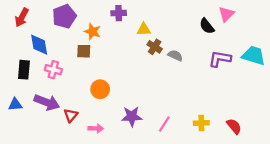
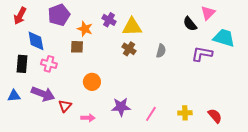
purple cross: (119, 13) -> (109, 20), moved, turned 32
yellow triangle: (144, 29) -> (132, 27), size x1.5
brown cross: (155, 47) -> (129, 49), moved
gray semicircle: (175, 56) -> (161, 51), turned 80
cyan trapezoid: (254, 56) -> (224, 38), moved

